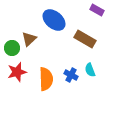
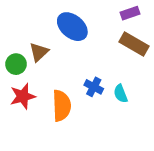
purple rectangle: (97, 10) -> (130, 13), turned -48
brown rectangle: (85, 39) -> (134, 44), moved
blue cross: (71, 75) -> (94, 87), moved

